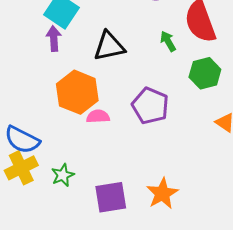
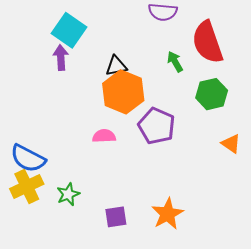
black triangle: (109, 46) -> (116, 66), size x0.7
orange hexagon: (77, 92) -> (123, 92), moved
purple square: (111, 197) -> (116, 217), size x0.7

